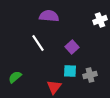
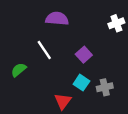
cyan square: (70, 71) -> (81, 83), turned 32
green semicircle: (15, 77) -> (19, 70), moved

